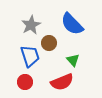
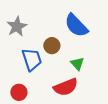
gray star: (31, 25) -> (17, 27), moved
red circle: (25, 82) -> (19, 92), moved

